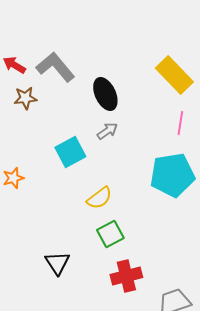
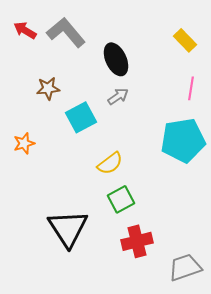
yellow rectangle: (174, 75) -> (185, 40), size x0.6
brown star: (25, 98) -> (48, 88), moved
black triangle: (57, 263) -> (68, 228), size x1.6

